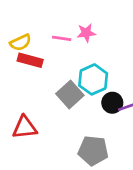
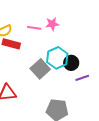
black circle: (112, 103) -> (71, 63), moved

